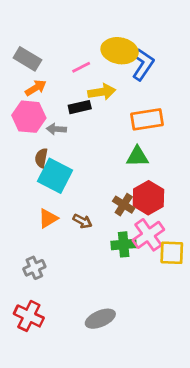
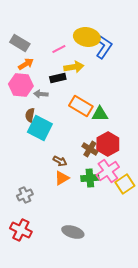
orange rectangle: (147, 119) -> (81, 106), moved, turned 40
orange triangle: (48, 218) -> (62, 178), moved
yellow square: (172, 253) -> (125, 184), turned -36
gray ellipse: (100, 319) -> (73, 232), turned 40

